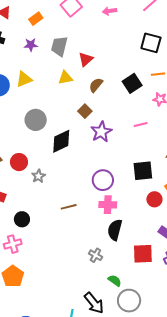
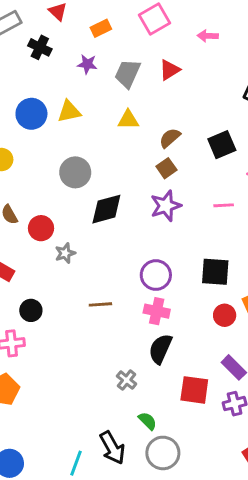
red triangle: (86, 59) -> (170, 70), moved
brown square: (85, 111) -> (166, 168), moved

